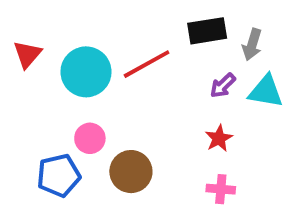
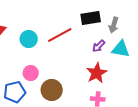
cyan circle: (86, 72) -> (29, 39), size x0.7
red star: (219, 138) -> (97, 73), size x1.5

